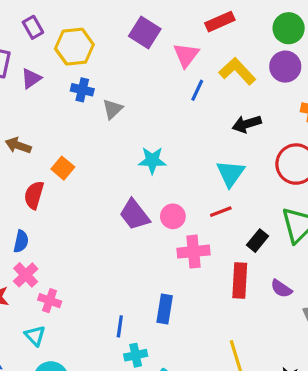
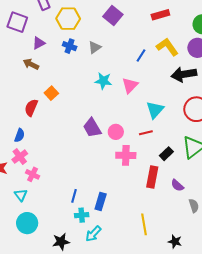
pink triangle: (186, 55) -> (130, 85), moved
purple triangle: (31, 78) -> (39, 43), moved
gray triangle: (113, 109) -> (95, 47), moved
black arrow: (247, 124) -> (184, 74), moved, size x1.4
brown arrow: (18, 145) -> (31, 64), moved
cyan star: (152, 160) -> (103, 81), moved
blue rectangle: (165, 309) -> (101, 201), moved

